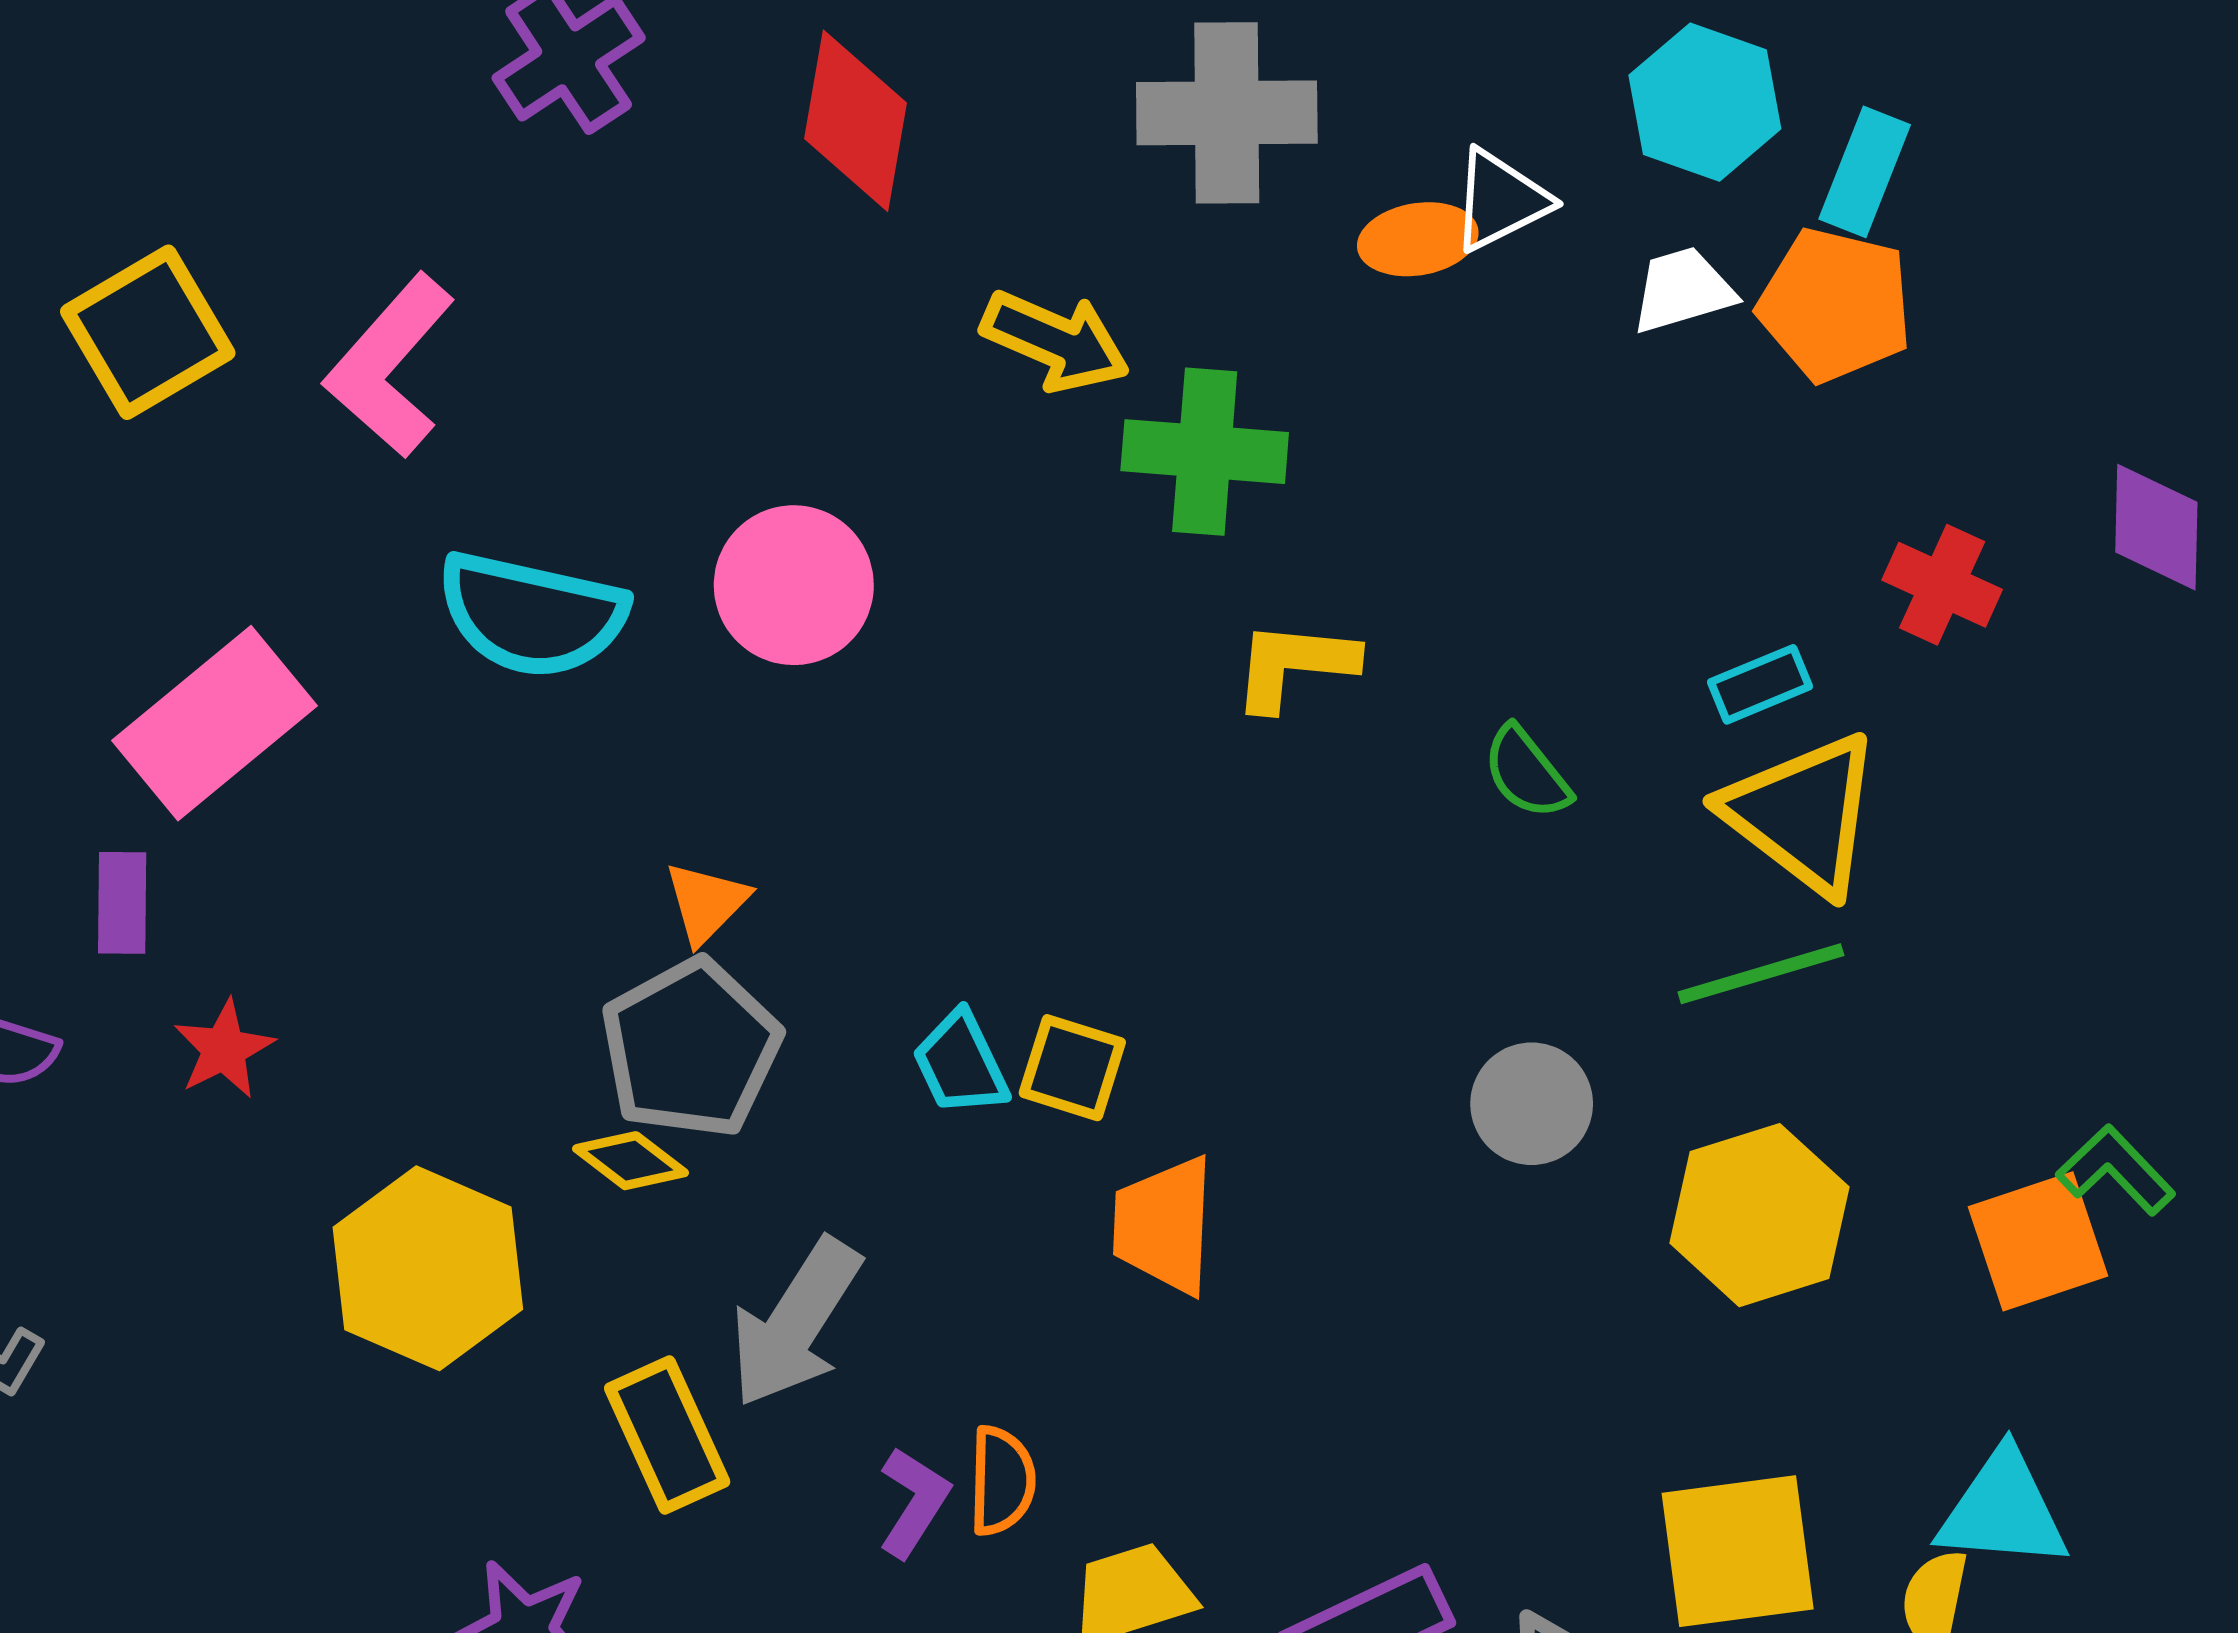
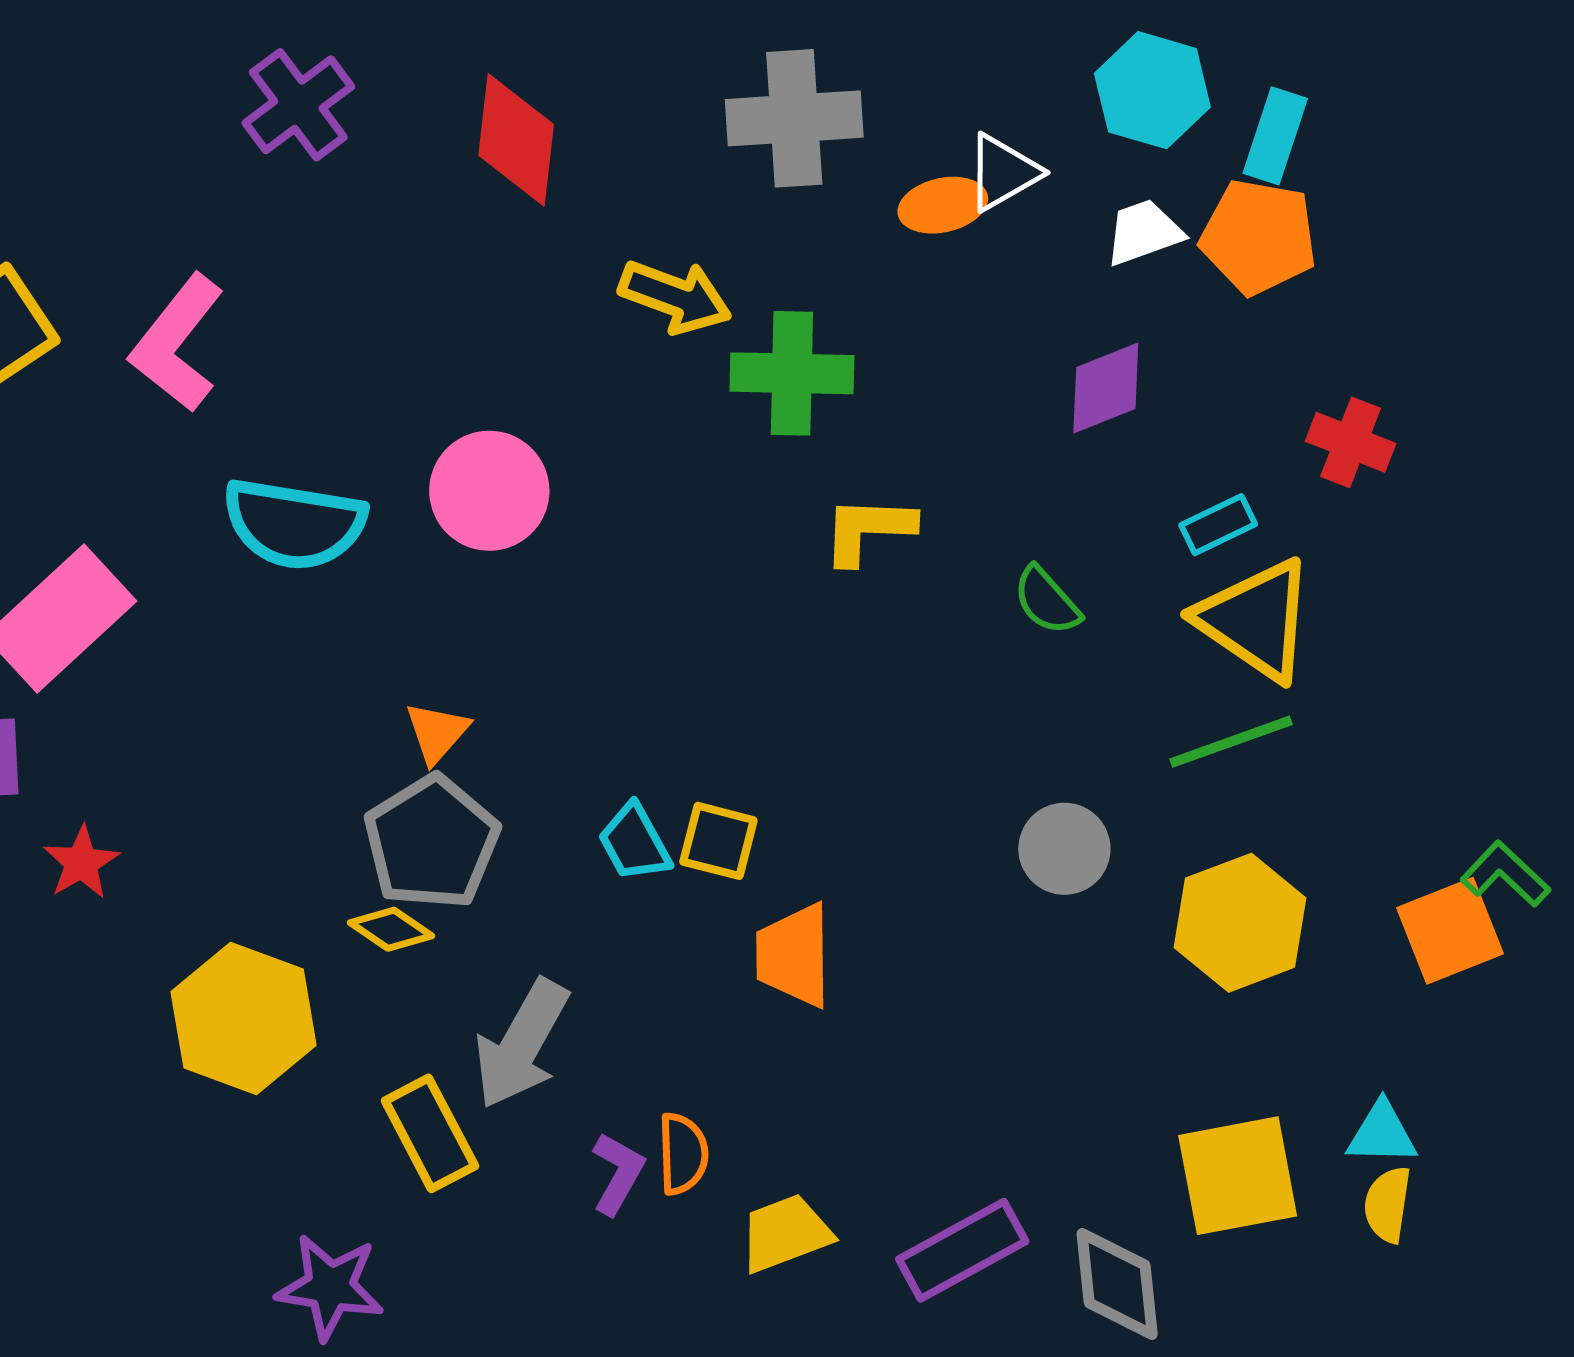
purple diamond: (2156, 527) -> (1106, 388), moved, turned 70
cyan triangle: (2003, 1510) -> (1382, 1133), moved, size x0.7

